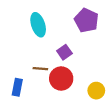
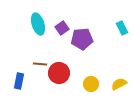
purple pentagon: (86, 20) -> (82, 39), moved, turned -30
purple square: (64, 52) -> (62, 28), moved

